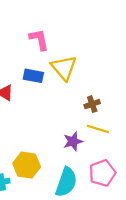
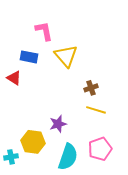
blue rectangle: (33, 76) -> (29, 57), moved
purple star: (73, 141) -> (58, 124), moved

